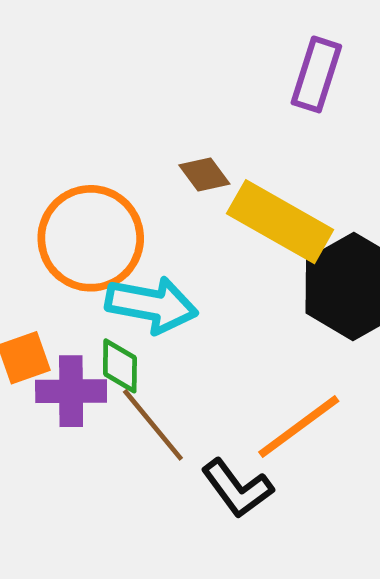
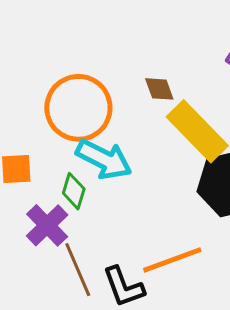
purple cross: (71, 391) -> (47, 225), moved, turned 30
brown line: (153, 425) -> (78, 270), moved

